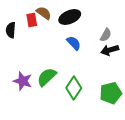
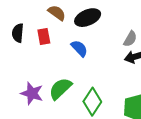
red rectangle: (32, 20) -> (44, 37), moved
blue semicircle: (74, 43) -> (79, 48), moved

